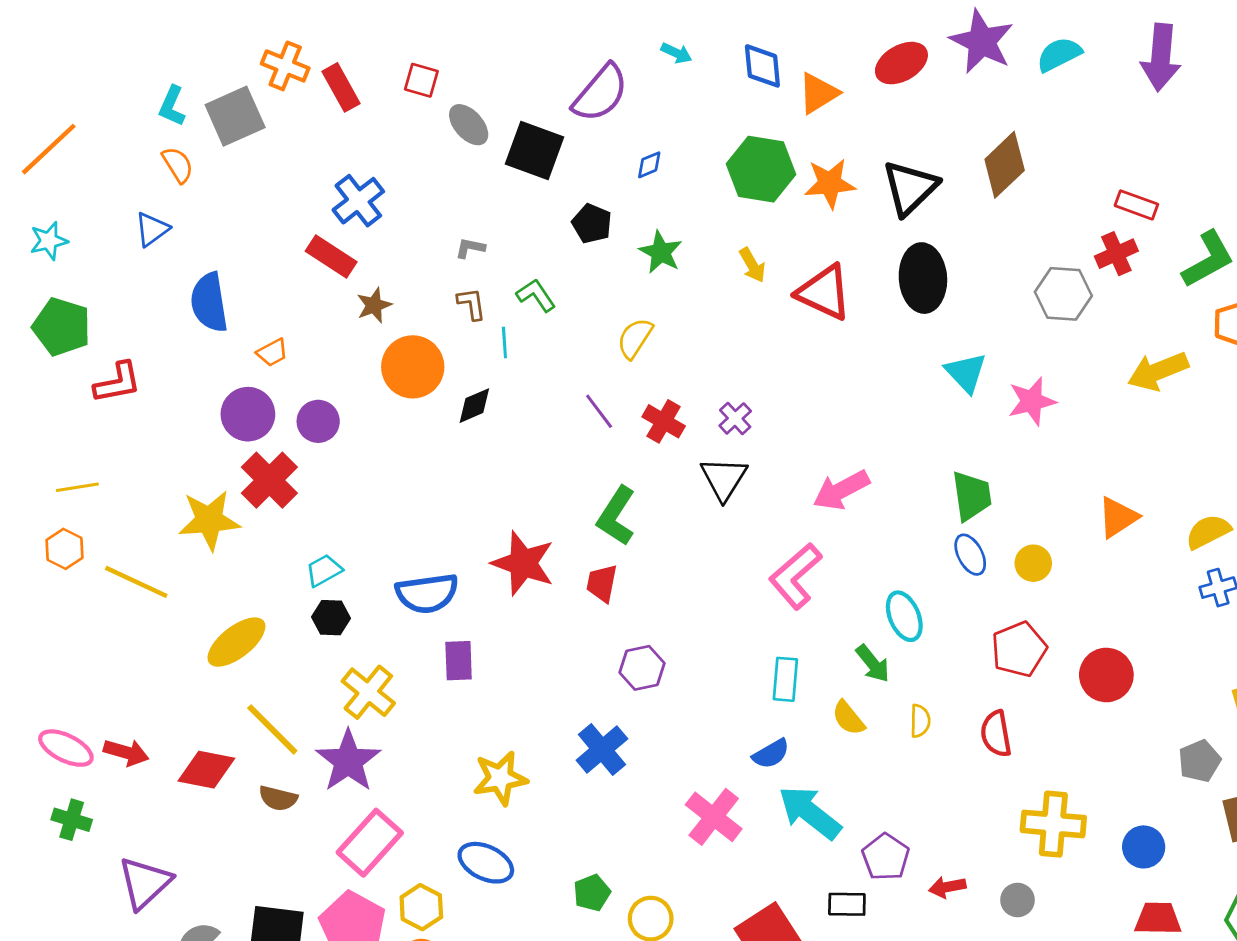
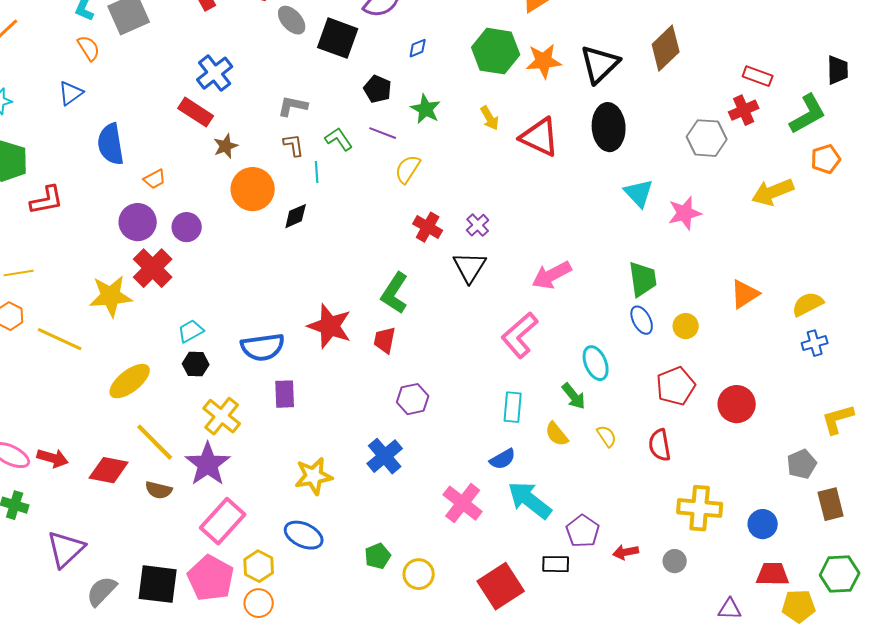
gray L-shape: (470, 248) -> (293, 106), size x1.4
purple line: (599, 411) -> (383, 133), moved, turned -32
yellow semicircle: (920, 721) -> (607, 436), turned -35

